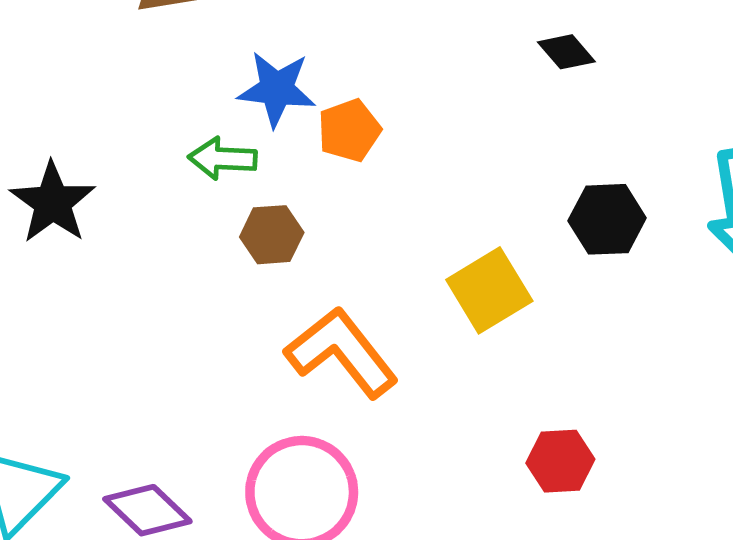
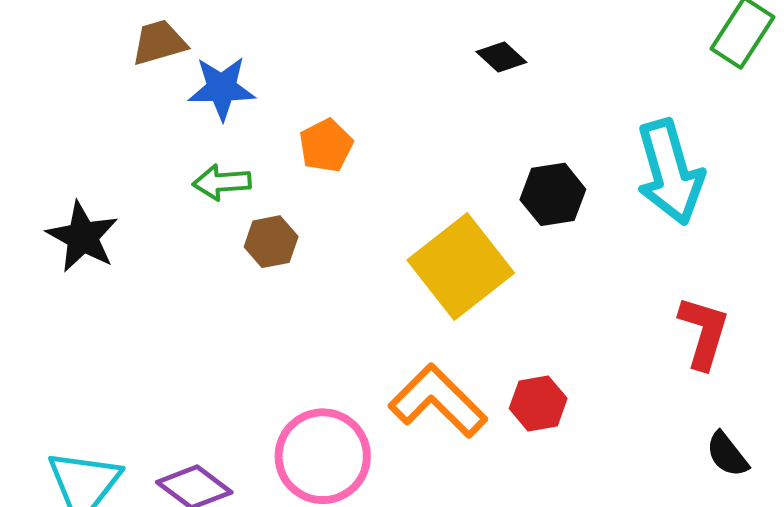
blue star: (277, 89) -> (222, 88), moved
yellow square: (489, 290) -> (461, 266), size x1.4
orange L-shape: (342, 352) -> (438, 401), moved

